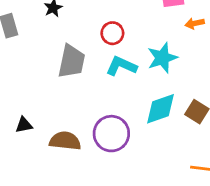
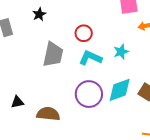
cyan star: (162, 58) -> (121, 52), size x0.7
purple circle: (111, 134) -> (89, 94), moved

